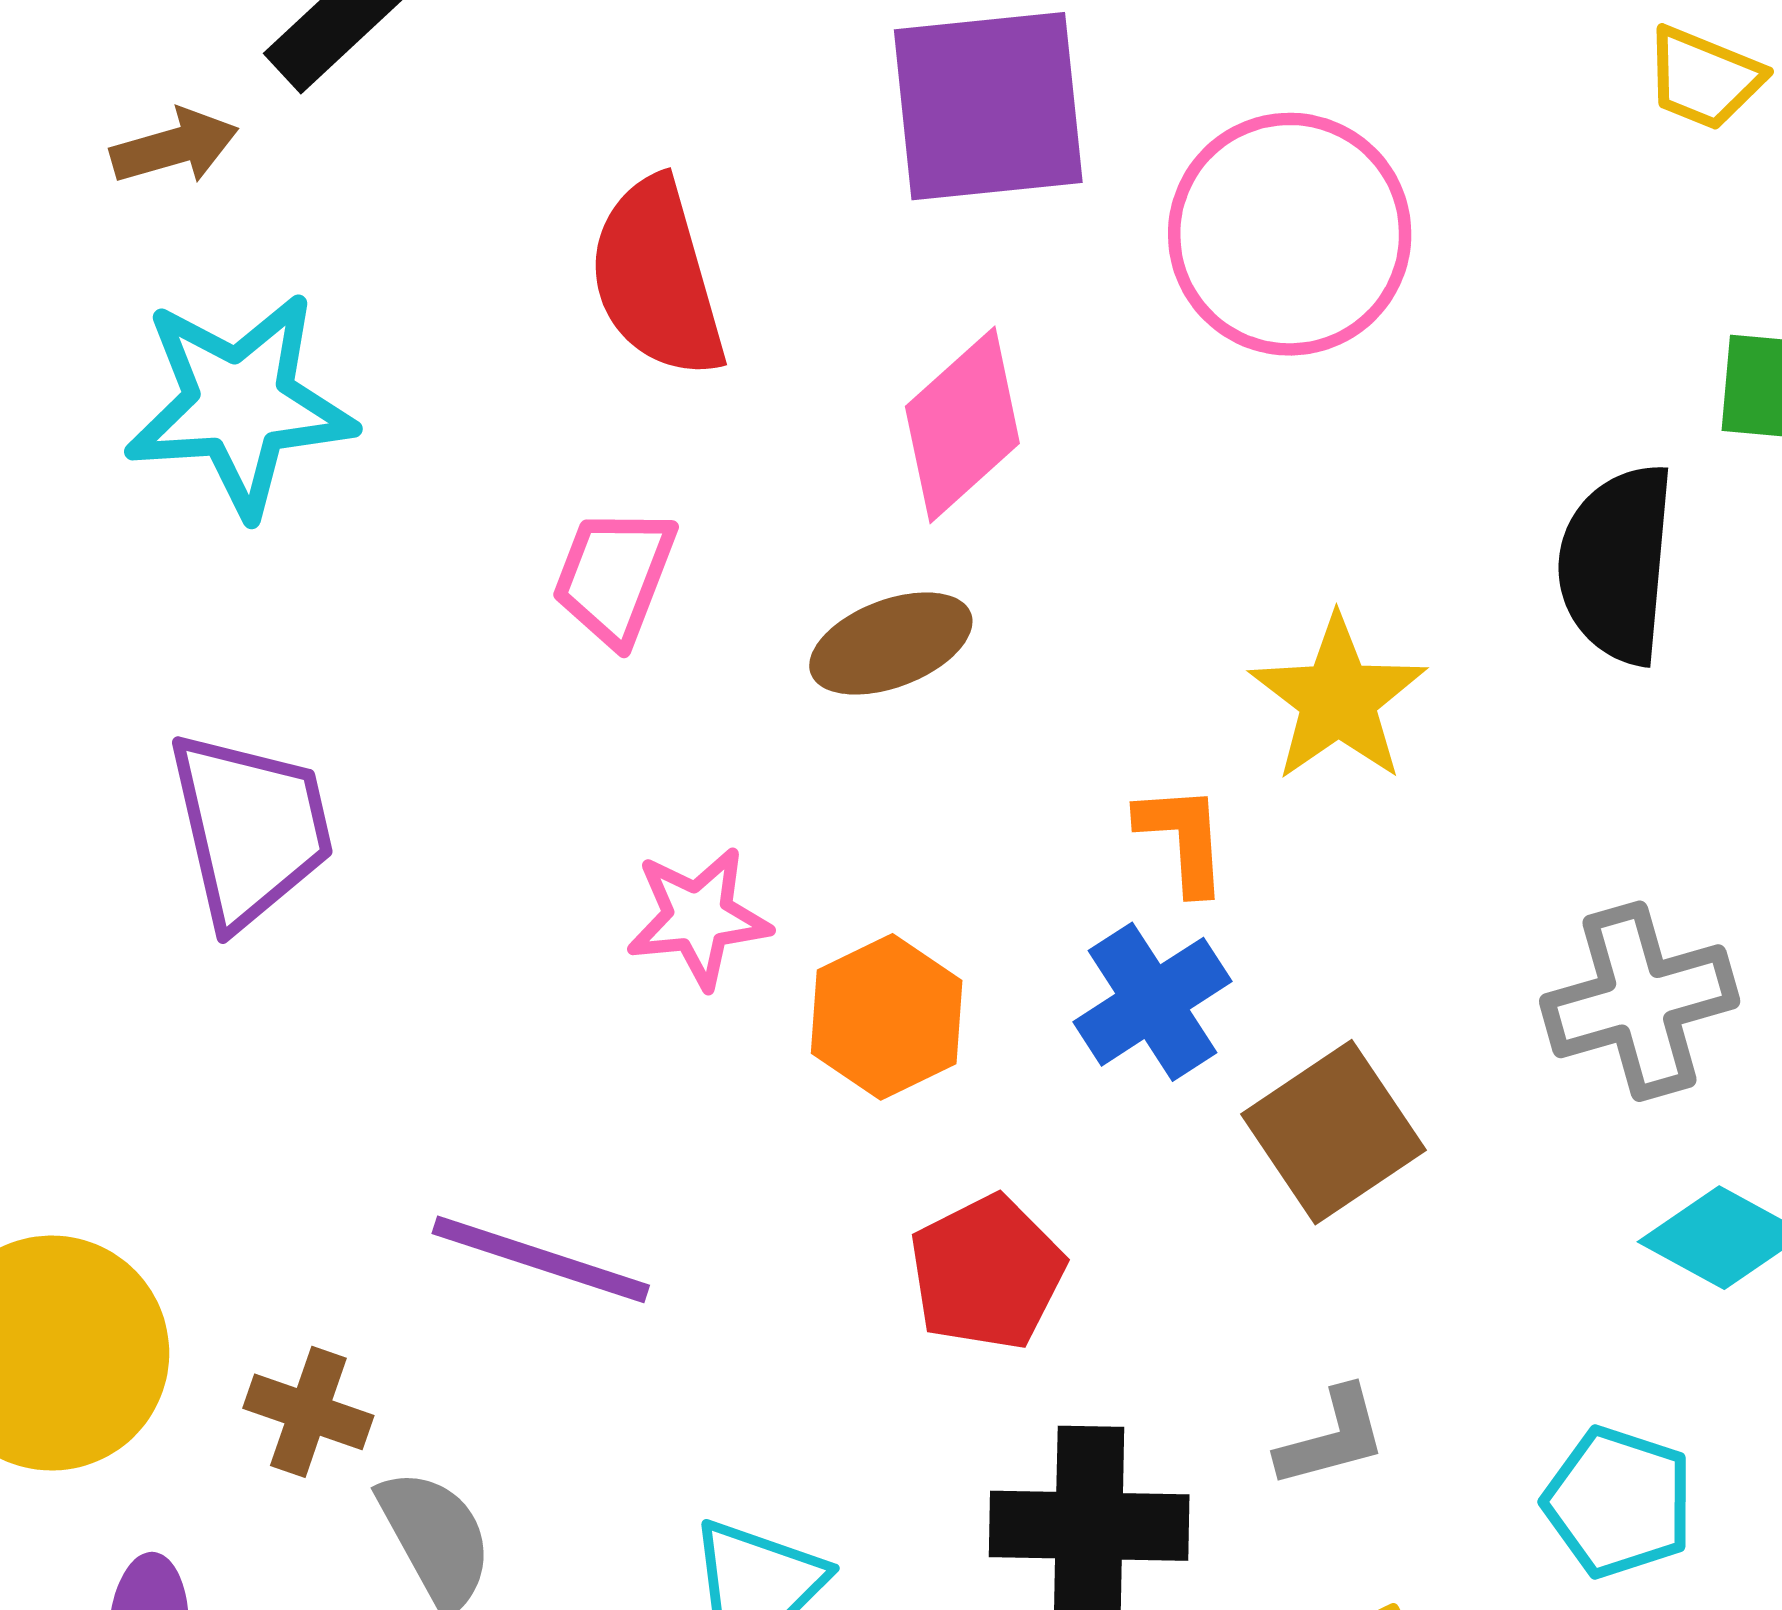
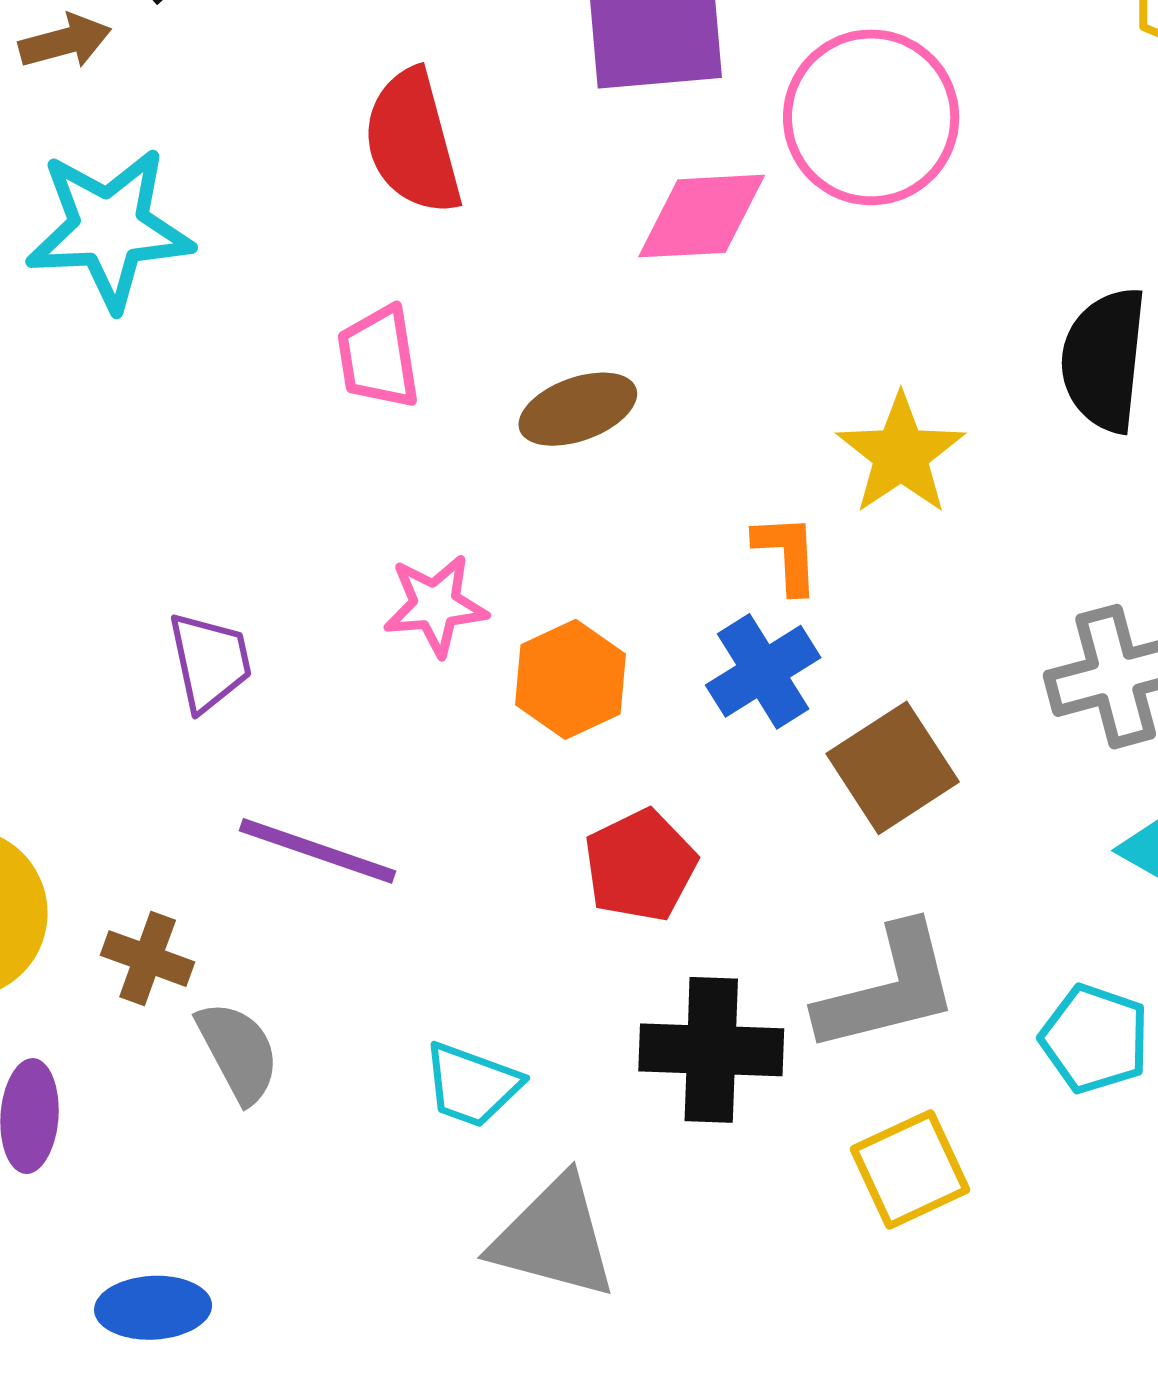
pink diamond: (962, 425) -> (702, 216), moved, turned 38
pink trapezoid: (614, 576) -> (378, 357), turned -31
purple trapezoid: (250, 829) -> (210, 662), moved, size x0.7
gray L-shape: (1332, 1438) -> (888, 989), size x1.8

